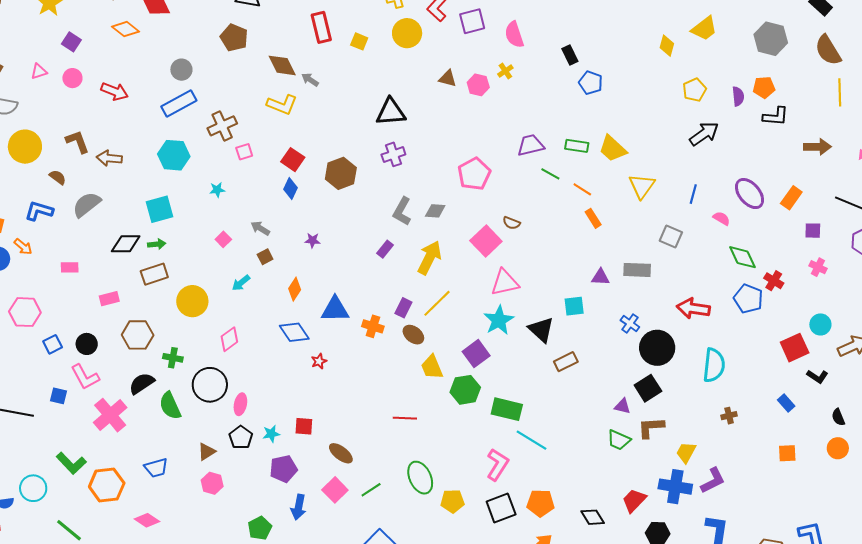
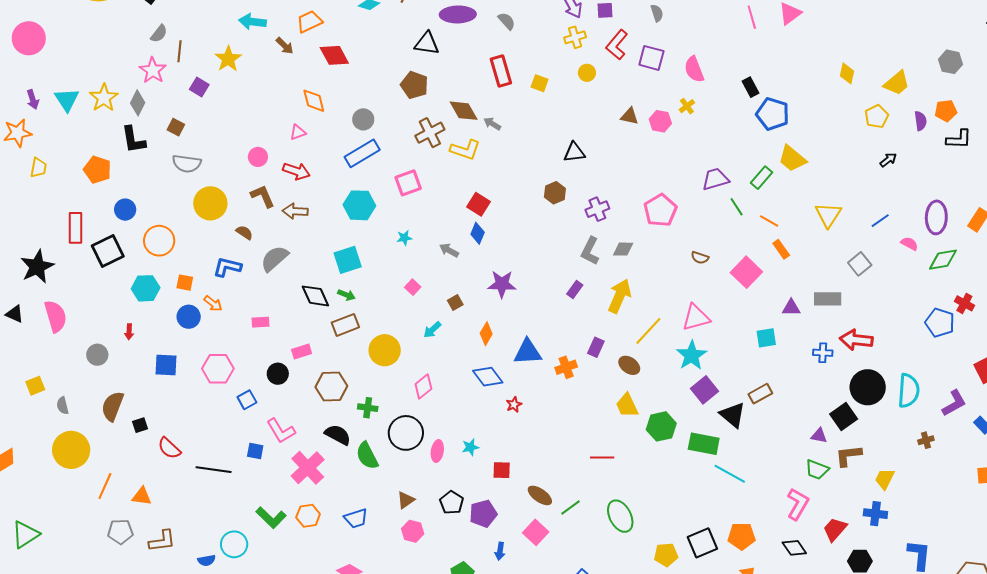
purple square: (472, 21) -> (651, 58), turned 32
yellow trapezoid: (704, 28) -> (897, 83), moved
orange diamond: (125, 29) -> (314, 101), moved, turned 40
yellow circle: (407, 33) -> (587, 73), size x0.6
gray hexagon: (771, 39) -> (950, 62), size x0.7
purple square: (71, 42) -> (199, 87), moved
pink triangle: (39, 71) -> (298, 132), moved
pink circle: (72, 78) -> (258, 157), moved
blue pentagon: (591, 83) -> (773, 114), size x1.4
red arrow: (115, 91) -> (296, 171), moved
black triangle: (391, 112) -> (574, 152), size x0.7
brown cross: (222, 126) -> (430, 133), moved
black arrow: (704, 134) -> (888, 160), size x0.6
green rectangle: (577, 146) -> (762, 178), turned -55
yellow trapezoid: (613, 149) -> (792, 159), moved
pink square: (244, 152) -> (408, 183), moved, size x1.5
purple cross: (393, 154) -> (597, 209), moved
brown hexagon: (341, 173) -> (555, 193), moved, size x0.7
green line: (550, 174) -> (737, 207), turned 30
blue line: (693, 194) -> (880, 221), turned 42
purple ellipse: (750, 194) -> (936, 217), turned 44
gray arrow: (260, 228) -> (449, 250), moved
gray square: (671, 236) -> (860, 264), turned 30
purple star: (312, 240) -> (502, 284), size x1.8
pink square: (486, 241) -> (746, 272), moved
black diamond: (126, 244) -> (315, 296), turned 68
green arrow: (157, 244) -> (346, 295), turned 30
green diamond: (742, 257) -> (943, 260), moved, turned -72
yellow line: (437, 303) -> (648, 331), moved
red arrow: (693, 308) -> (856, 340), moved
blue cross: (630, 324) -> (823, 353), turned -30
orange cross: (373, 326) -> (566, 367), turned -35
black triangle: (541, 330) -> (733, 415), moved
brown ellipse: (413, 335) -> (629, 365), moved
black circle: (87, 344) -> (278, 374), moved
black circle: (657, 348) -> (868, 387), moved
purple square: (476, 354) -> (704, 390), moved
black semicircle: (142, 383) -> (338, 435), turned 64
cyan star: (271, 434) -> (470, 447), moved
black pentagon: (241, 437) -> (452, 503), moved
pink L-shape: (497, 465) -> (798, 504), moved
purple L-shape: (713, 481) -> (954, 403), moved
orange hexagon: (107, 485) -> (308, 516), moved, size x0.7
blue cross: (675, 487) -> (875, 514), size x0.7
green line: (371, 490) -> (570, 507), moved
yellow pentagon: (452, 501) -> (666, 555), moved
blue arrow: (299, 507) -> (500, 551), size x0.7

